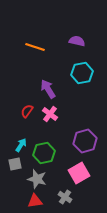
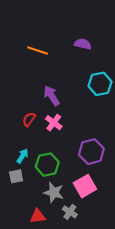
cyan hexagon: (82, 73) -> (100, 84), moved
gray star: (37, 179) -> (54, 192), moved

